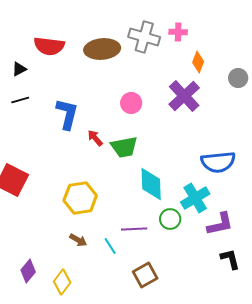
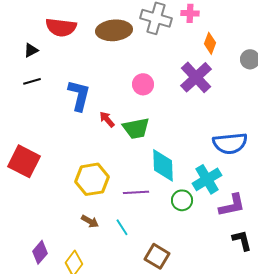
purple line: (134, 229) -> (136, 192), moved
brown square: (145, 275) -> (157, 256), turned -30

